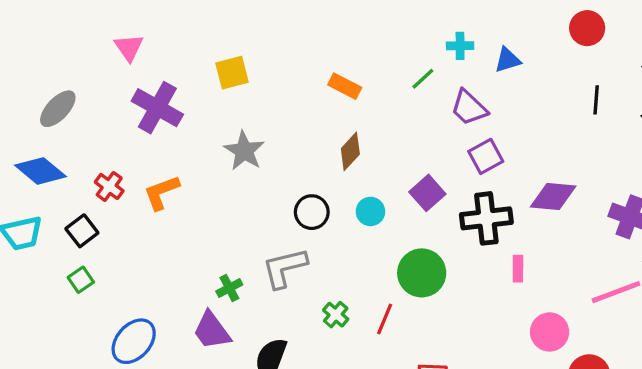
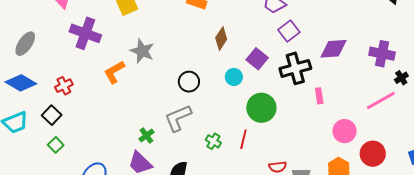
brown diamond: (350, 151) -> (221, 39), moved
red cross: (109, 186) -> (64, 86), turned 36
orange L-shape: (161, 192) -> (114, 72), moved
cyan circle: (370, 211) -> (234, 77), moved

